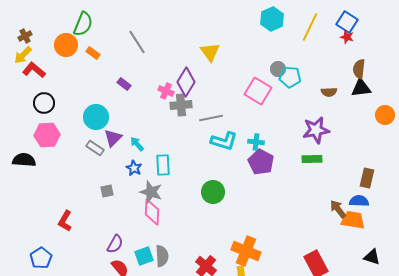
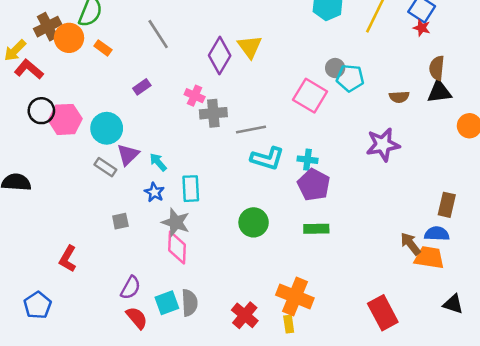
brown cross: (25, 36) -> (48, 27), moved, size x1.5
purple diamond: (186, 82) -> (220, 55), moved
purple rectangle: (124, 84) -> (142, 87), turned -72
pink hexagon: (47, 135) -> (65, 119), moved
green rectangle: (312, 159) -> (316, 229), moved

